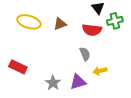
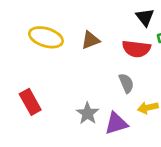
red rectangle: (18, 67) -> (30, 102), turned 36
gray star: (53, 83) -> (88, 113), moved

